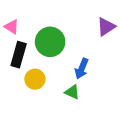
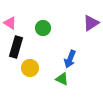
green circle: (50, 42) -> (43, 28), moved, size x0.6

